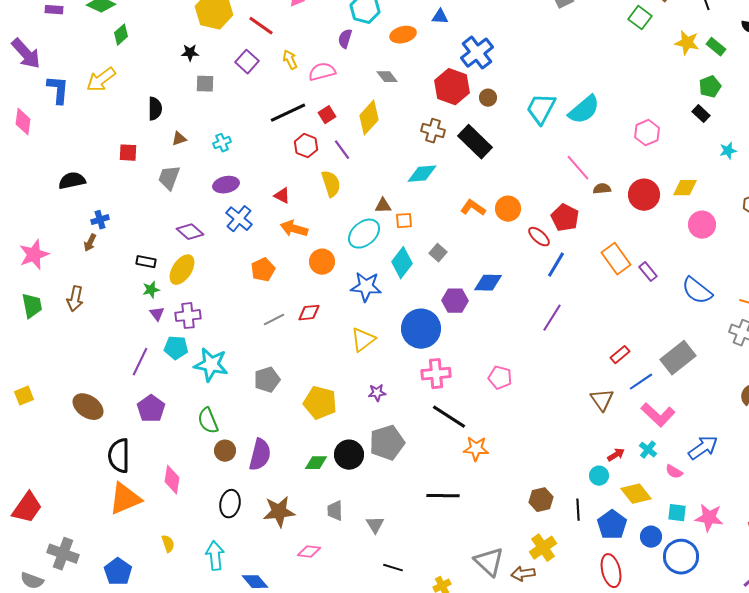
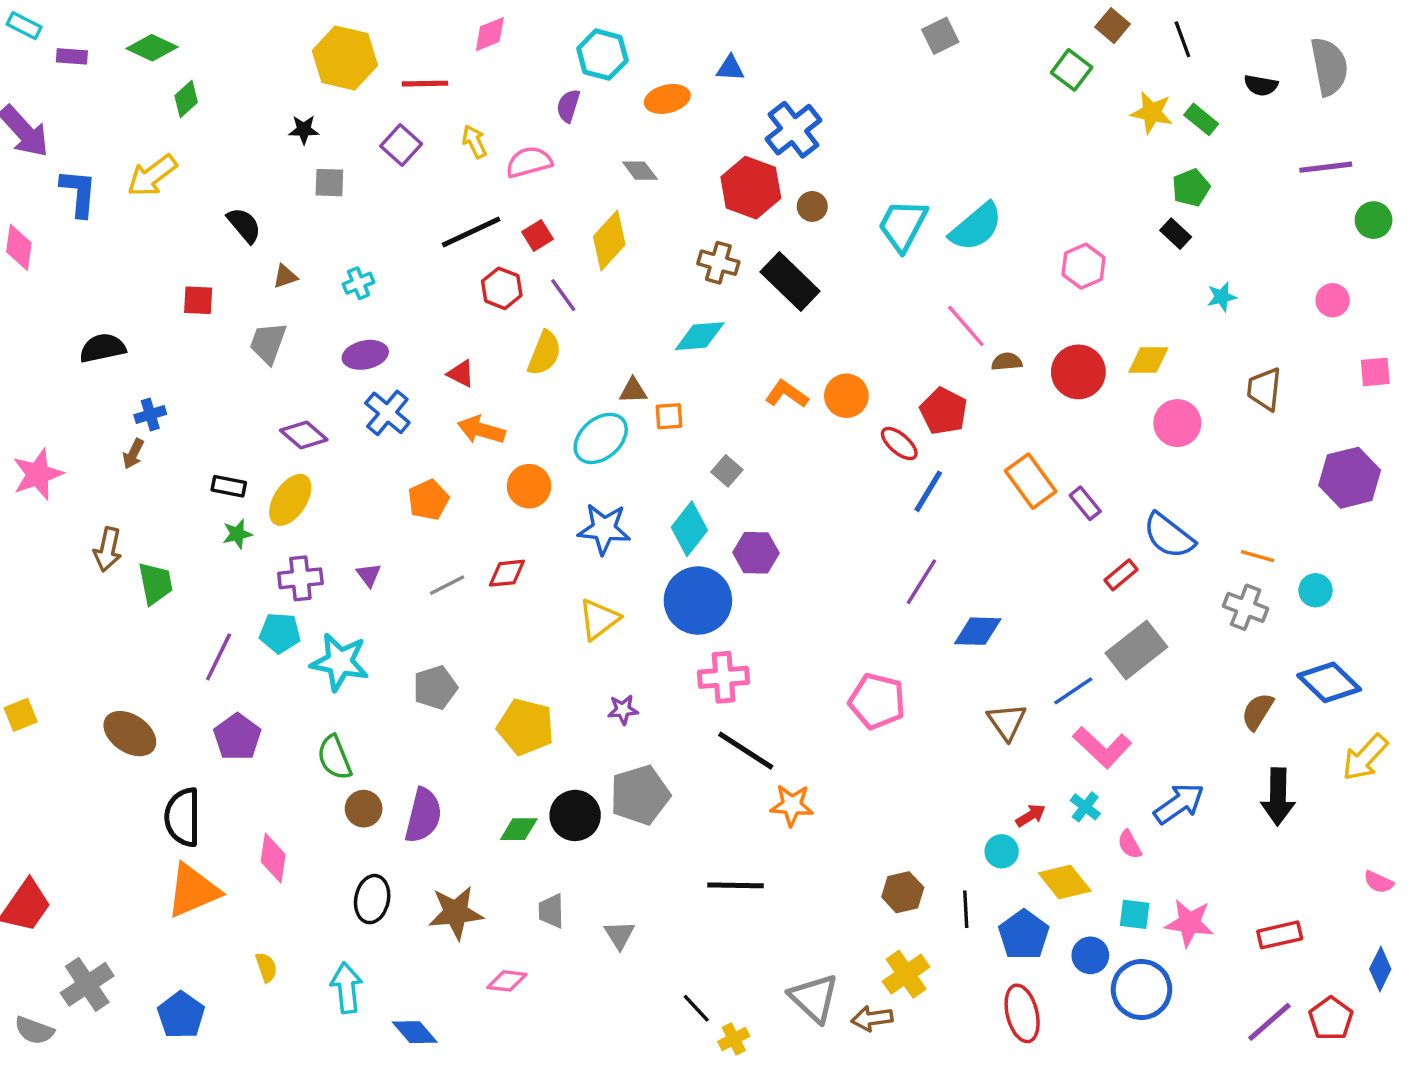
red line: (261, 26) -> (425, 84), turned -36
black semicircle: (155, 109) -> (244, 225), turned -40
yellow semicircle: (331, 184) -> (544, 353), turned 40
cyan diamond: (402, 263) -> (689, 529), moved
blue diamond: (488, 283) -> (978, 631), moved
green trapezoid: (32, 306) -> (155, 583), moved
purple triangle: (157, 314) -> (369, 575), moved
red rectangle: (620, 355) -> (1121, 575), moved
pink pentagon: (500, 378) -> (877, 701), moved, size x1.4
pink semicircle: (674, 472) -> (1130, 844), turned 30
gray cross: (63, 554) -> (87, 984), turned 36
black line: (393, 568) -> (696, 1008), moved, turned 30

